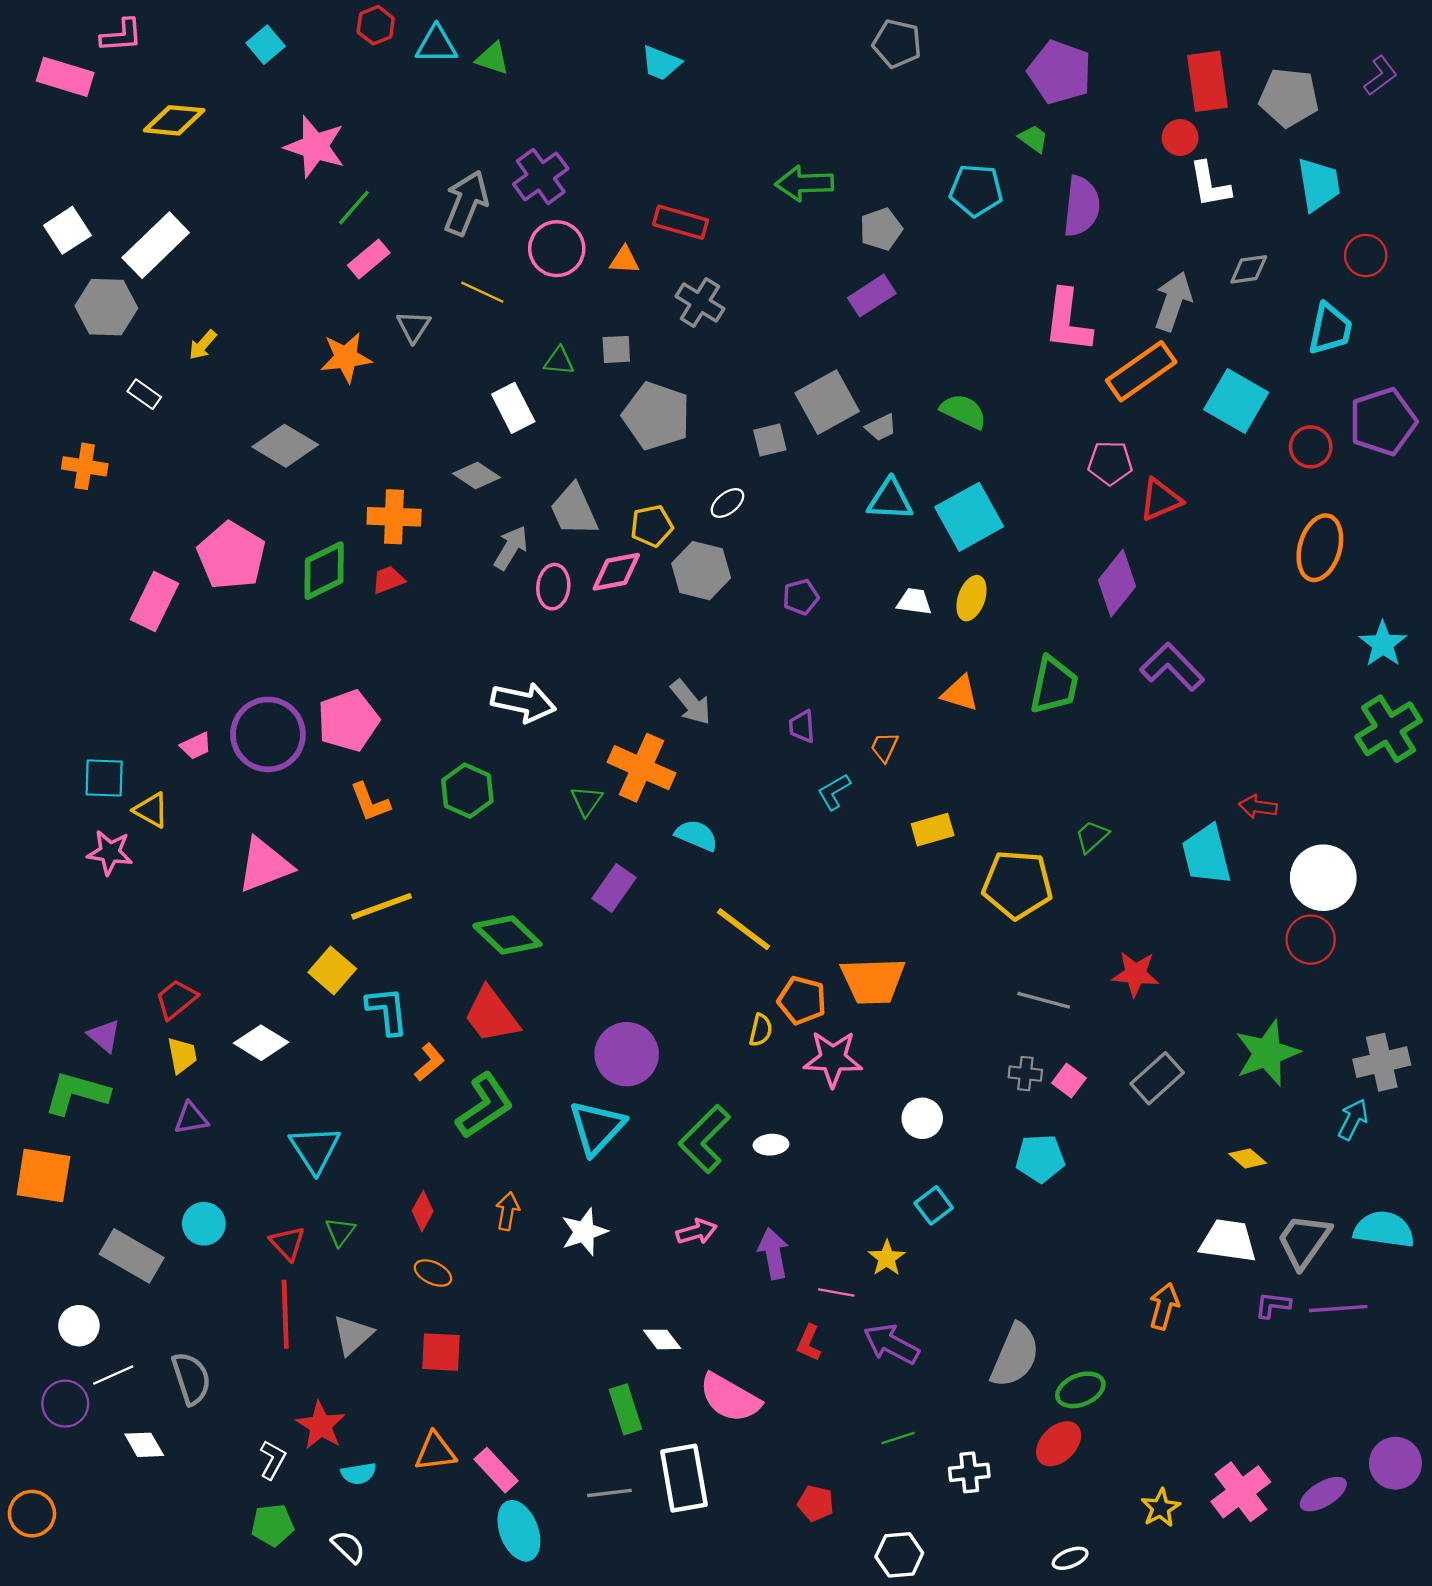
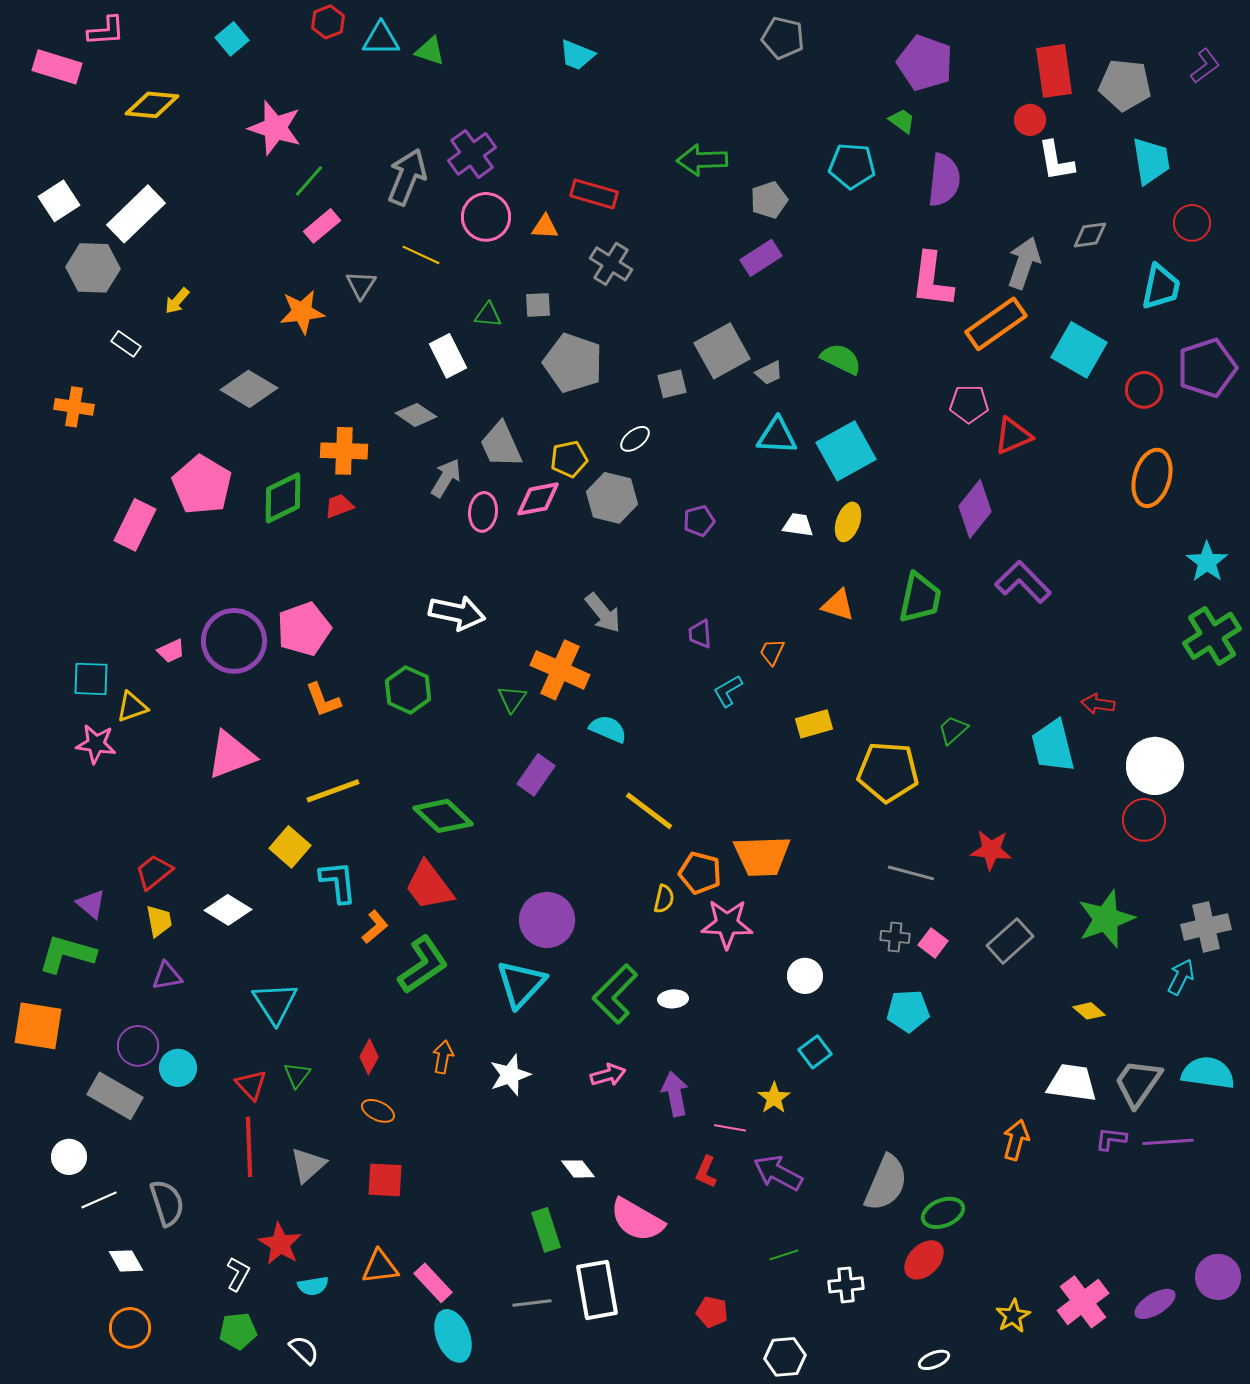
yellow triangle: (151, 810) -> (132, 707), turned -48
purple circle: (65, 1404) -> (138, 1046), moved
orange circle: (32, 1514) -> (130, 1328), moved

